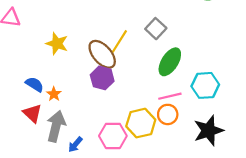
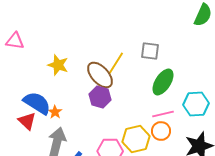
gray square: (156, 29) -> (150, 51), turned -36
blue semicircle: (34, 84) -> (37, 103), size x1.6
red triangle: (32, 113) -> (27, 121), moved

